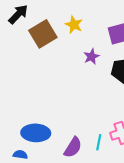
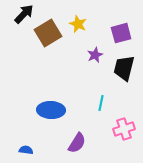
blue ellipse: (36, 133) -> (51, 110), moved
cyan line: (99, 142) -> (101, 103), moved

